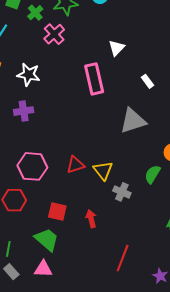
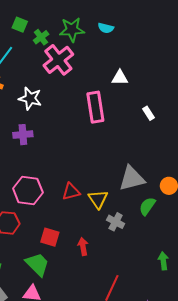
pink cross: (54, 34) -> (58, 60), size x1.4
white triangle: (117, 48) -> (120, 78), turned 42
gray triangle: (133, 121) -> (132, 179), moved

